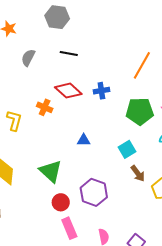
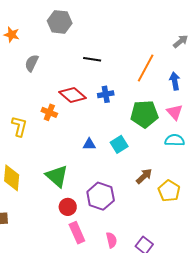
black line: (69, 53) -> (92, 59), moved
cyan square: (127, 149) -> (119, 144), moved
brown arrow: (138, 173) -> (144, 176), turned -96

